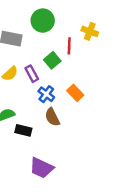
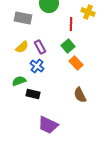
green square: (52, 60) -> (68, 46), moved
blue cross: (46, 94) -> (37, 66), moved
brown semicircle: (52, 117) -> (80, 95), moved

